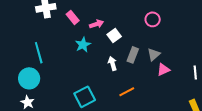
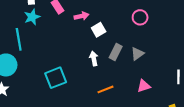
cyan star: (83, 45) -> (32, 17), moved
pink triangle: (163, 70) -> (144, 86), moved
cyan square: (85, 97) -> (56, 78), moved

